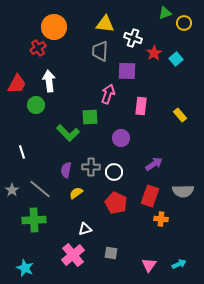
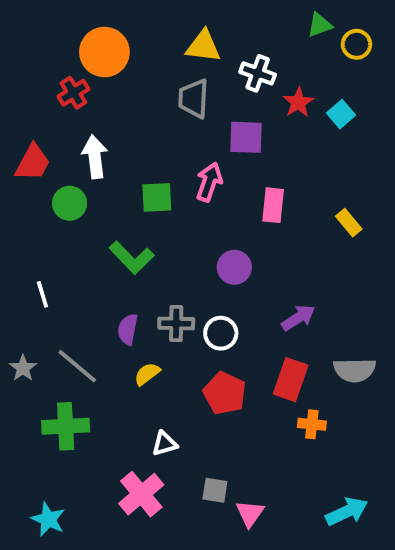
green square: (90, 117) -> (157, 197), moved
cyan arrow: (179, 264) -> (347, 512), size x1.5
pink triangle: (149, 265) -> (250, 513), moved

